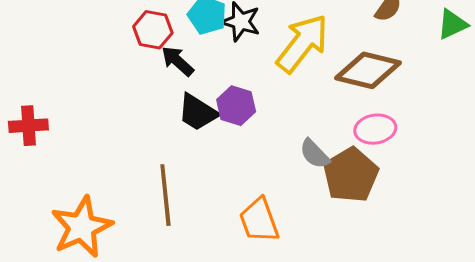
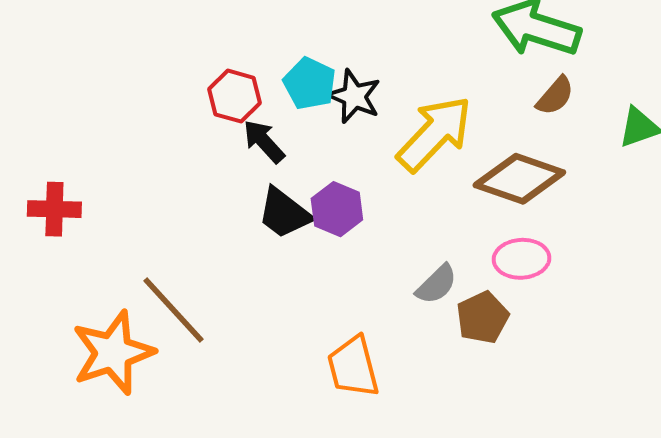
gray semicircle: (315, 154) -> (437, 284), turned -96
brown pentagon: (351, 175) -> (483, 317), size x0.7
brown line: (165, 195) -> (174, 310), moved, turned -42

